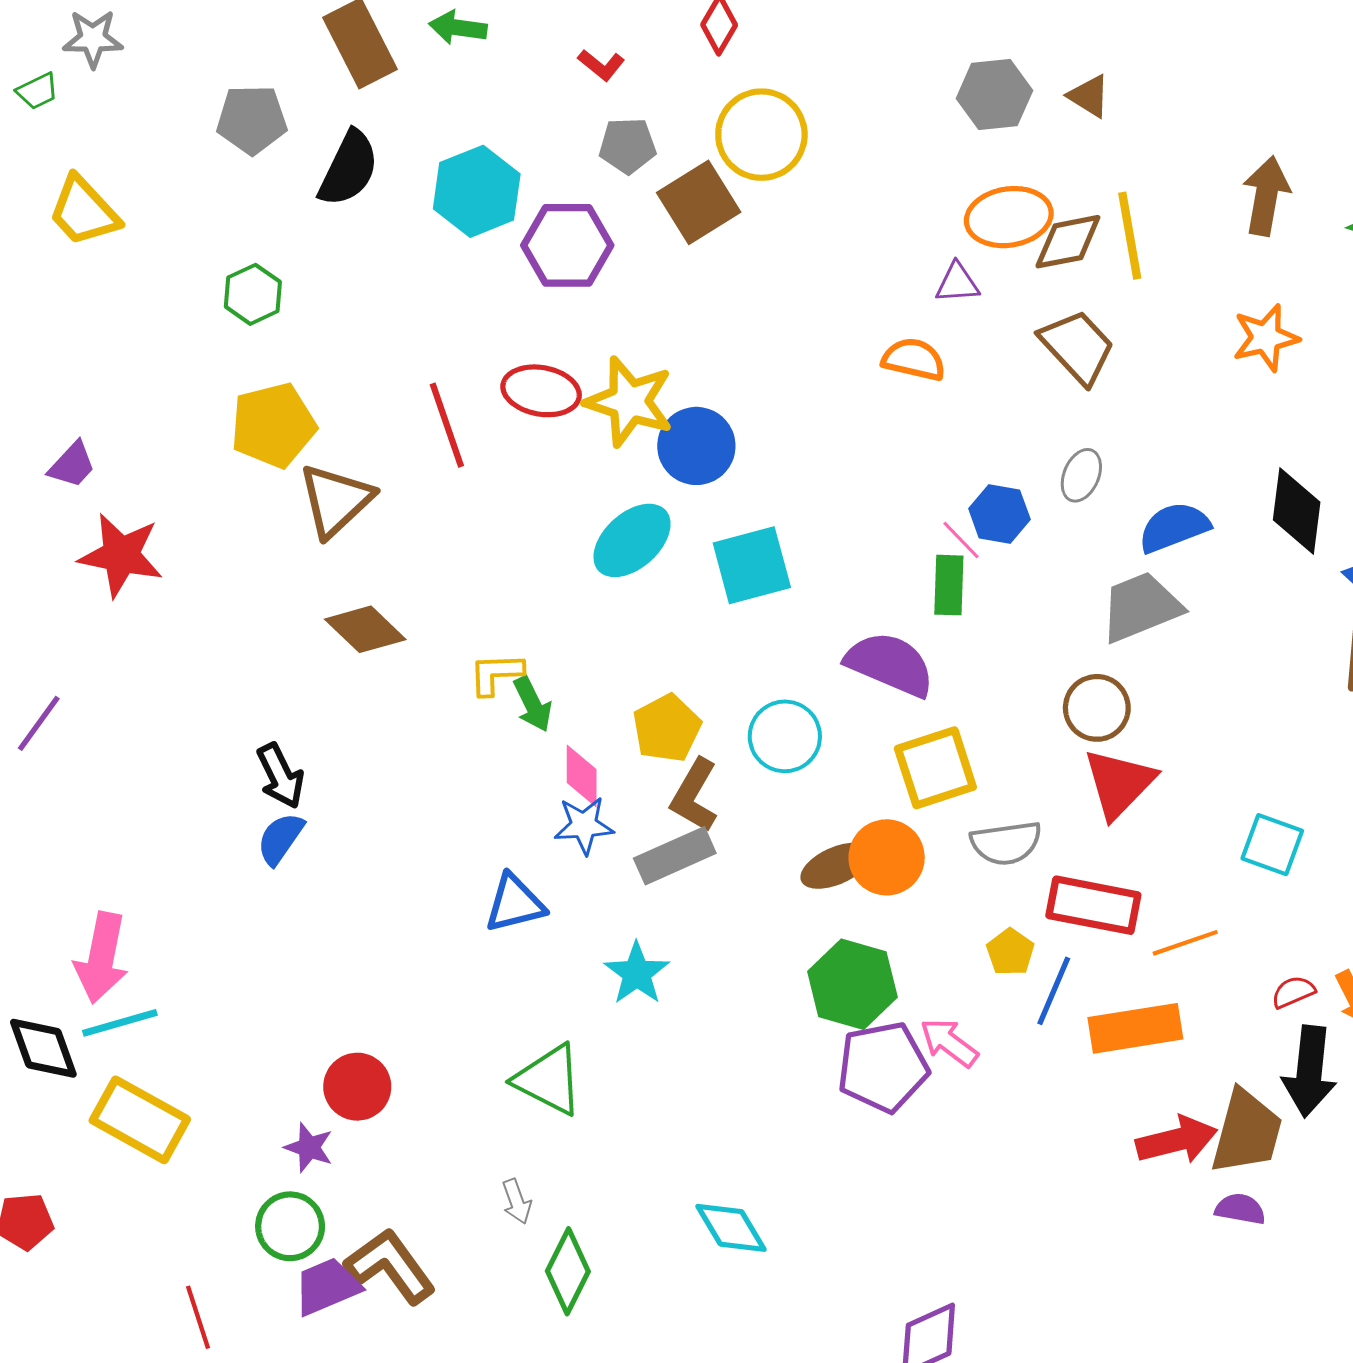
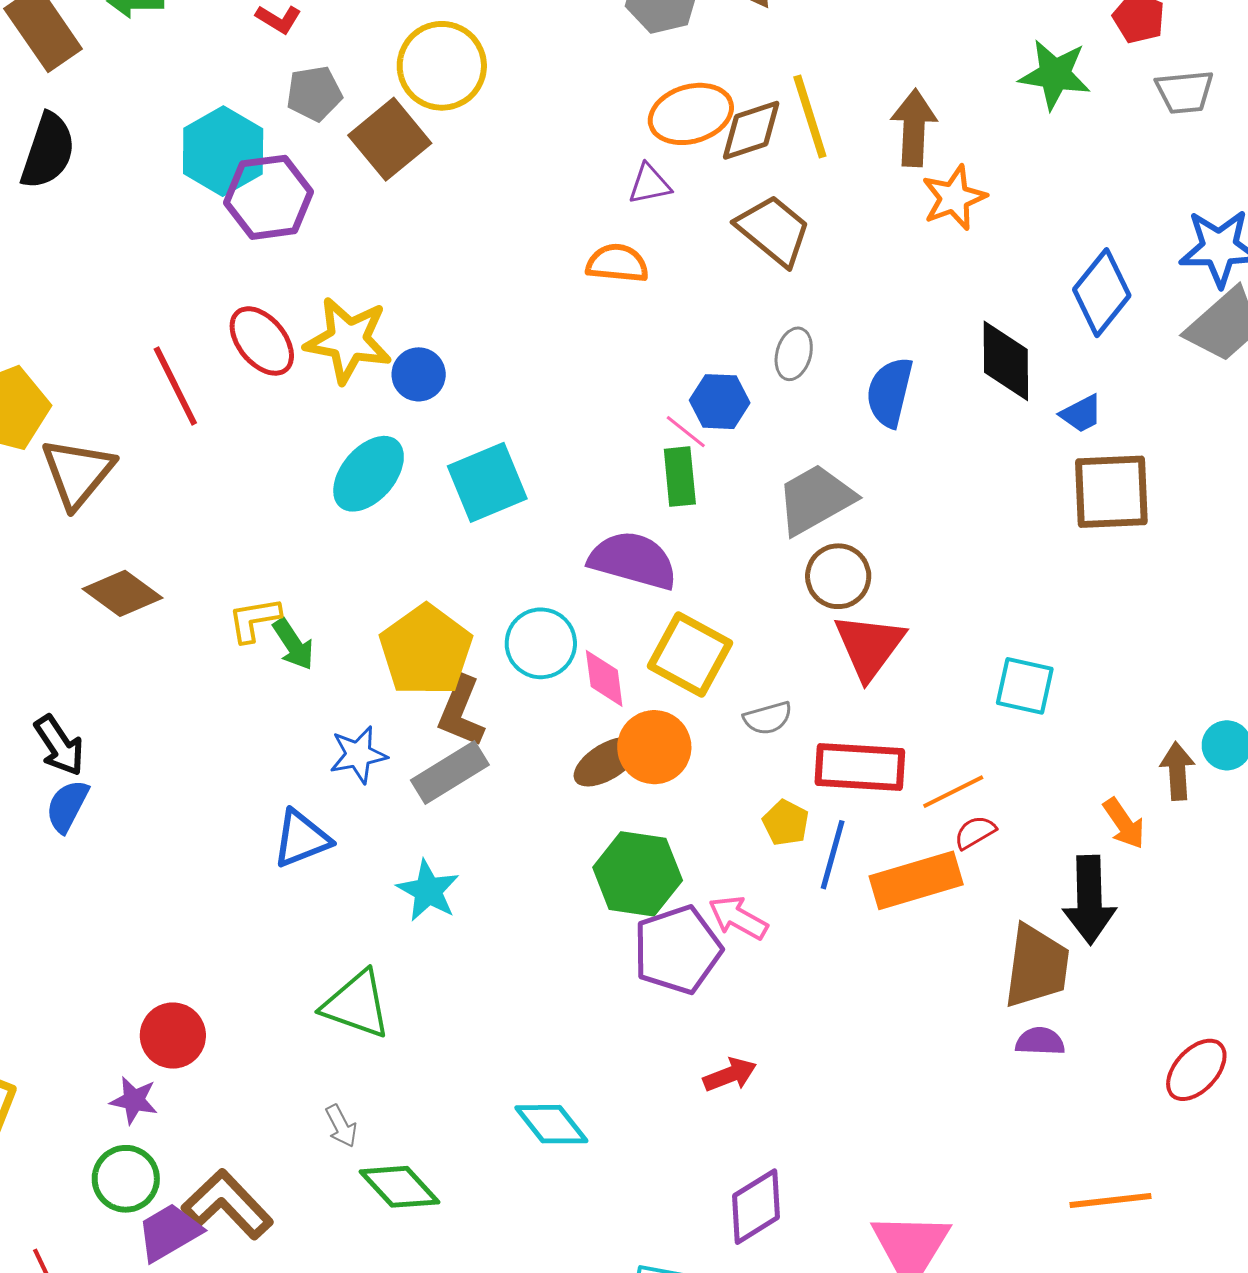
cyan hexagon: (477, 191) -> (223, 151), moved
brown arrow: (1266, 196) -> (914, 128), moved
red ellipse: (541, 391) -> (262, 341), turned 48
blue circle: (696, 446) -> (419, 374), size x0.7
blue semicircle: (1174, 527) -> (890, 392), turned -48
gray trapezoid: (1141, 607) -> (815, 499), moved
yellow pentagon: (667, 728) -> (426, 650), size x1.4
yellow square: (935, 768) -> (690, 655), turned -36
pink diamond: (582, 776) -> (604, 678), moved
gray semicircle: (1006, 843) -> (768, 718), size x0.7
red semicircle: (1293, 992) -> (975, 832), moved
red arrow: (1177, 1140) -> (730, 1075), moved, size x0.7
green diamond: (568, 1271) -> (399, 1187), turned -62

